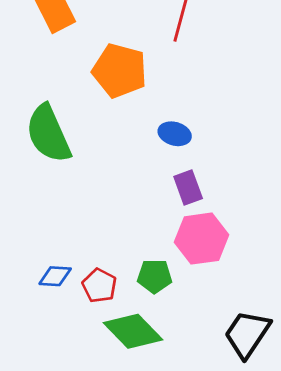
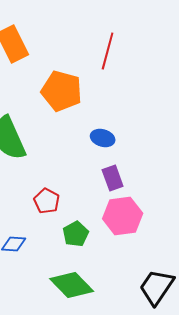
green pentagon: (154, 276) -> (76, 234), moved, turned -30
red pentagon: (99, 286) -> (47, 201), moved

